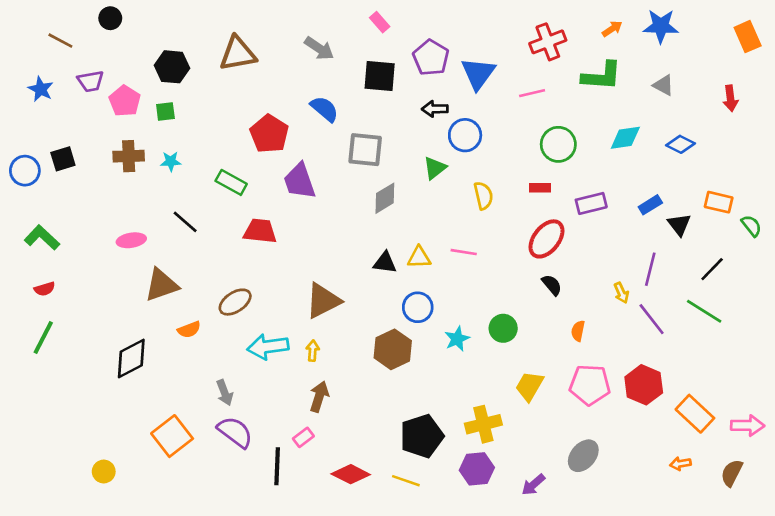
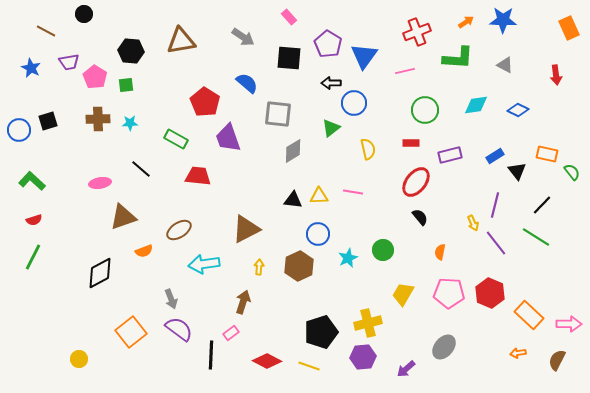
yellow arrow: (313, 351) -> (259, 267), moved

